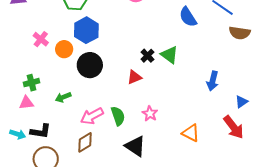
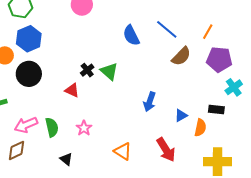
brown semicircle: (240, 33) -> (181, 56), turned -60
red triangle: (134, 77) -> (72, 90), turned 42
blue triangle: (241, 102) -> (181, 115), moved
black triangle: (135, 146) -> (66, 159), size x0.6

